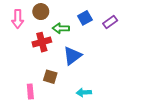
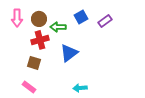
brown circle: (41, 12) -> (39, 19), moved
brown square: (50, 77) -> (34, 63), moved
pink rectangle: (30, 91) -> (29, 87), turned -48

